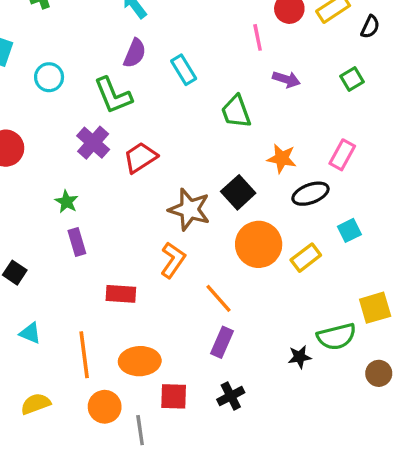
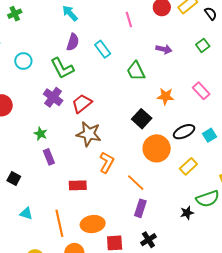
black semicircle: (370, 27) -> (211, 14), turned -56
pink line: (258, 37) -> (129, 20), moved
pink rectangle: (342, 155) -> (201, 91), turned -66
black ellipse: (310, 194) -> (184, 132), moved
brown star: (189, 209) -> (89, 134), moved
yellow rectangle: (306, 258) -> (188, 166), moved

